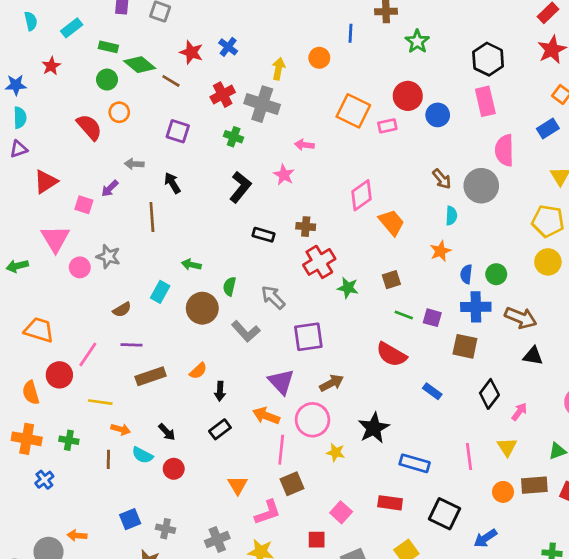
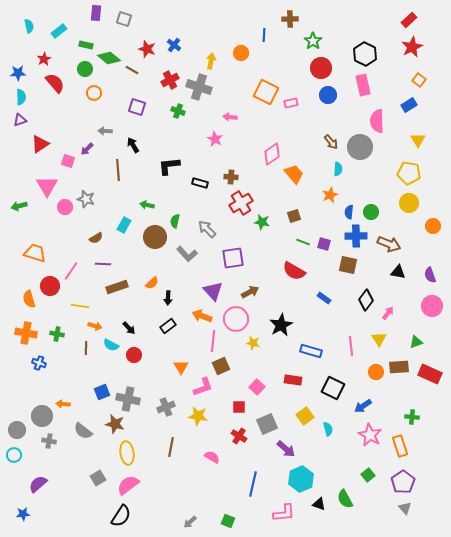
red circle: (408, 96) -> (321, 68), moved
red semicircle: (89, 127) -> (55, 83), moved
black L-shape: (240, 187) -> (169, 166), moved, turned -135
blue cross: (44, 480) -> (39, 363), turned -32
gray cross: (166, 529) -> (128, 399), size x1.6

